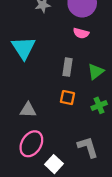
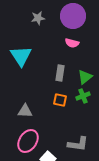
green cross: (99, 105) -> (83, 96), moved
gray L-shape: (88, 147) -> (78, 144), turned 115

